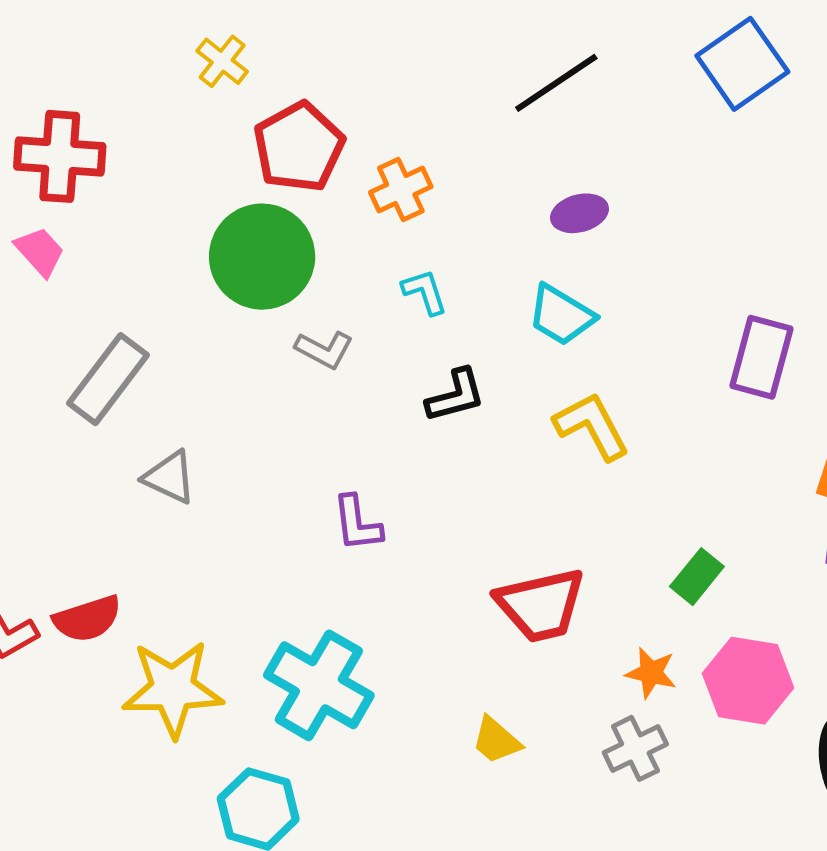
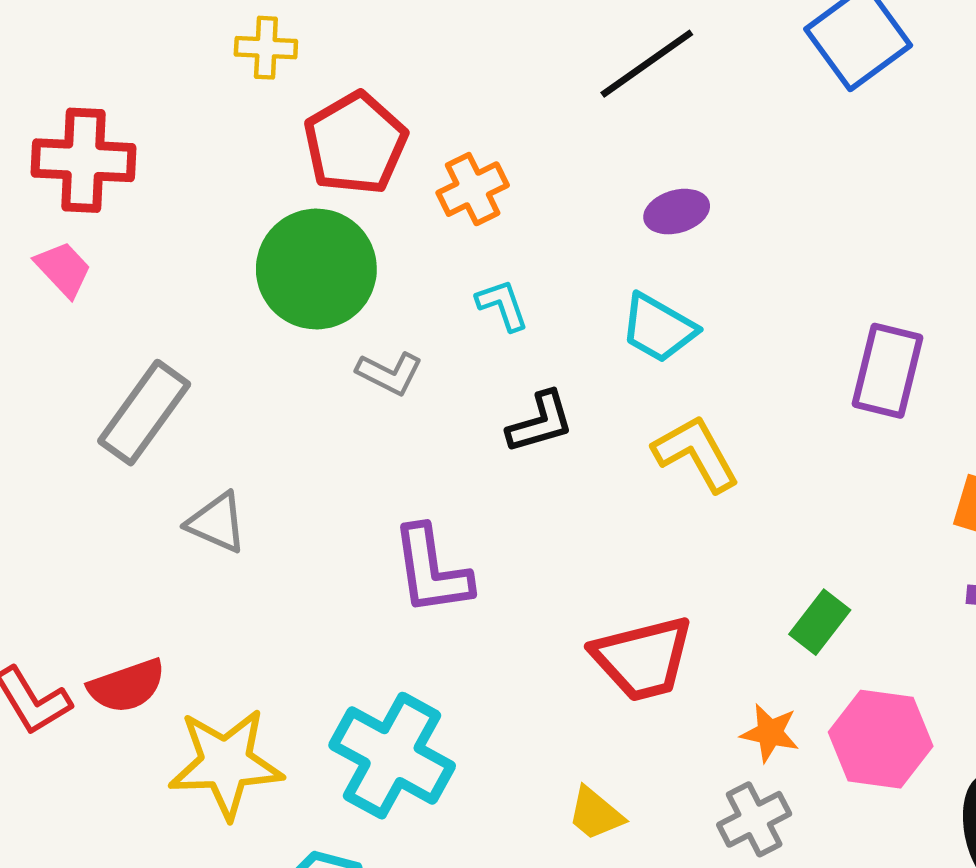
yellow cross: (222, 61) -> (266, 48), turned -34
purple L-shape: (357, 523) -> (432, 570), size x1.4

